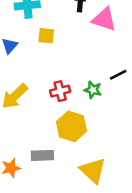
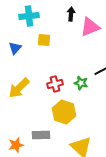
pink triangle: (104, 19) -> (90, 27), turned -40

